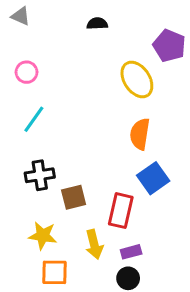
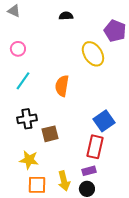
orange semicircle: (140, 134) -> (62, 86), moved
red rectangle: (121, 211) -> (95, 147), moved
yellow arrow: (94, 244) -> (64, 181), moved

